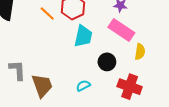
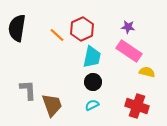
yellow semicircle: (140, 52) -> (147, 72), turned -84
black circle: (107, 62) -> (93, 82), moved

